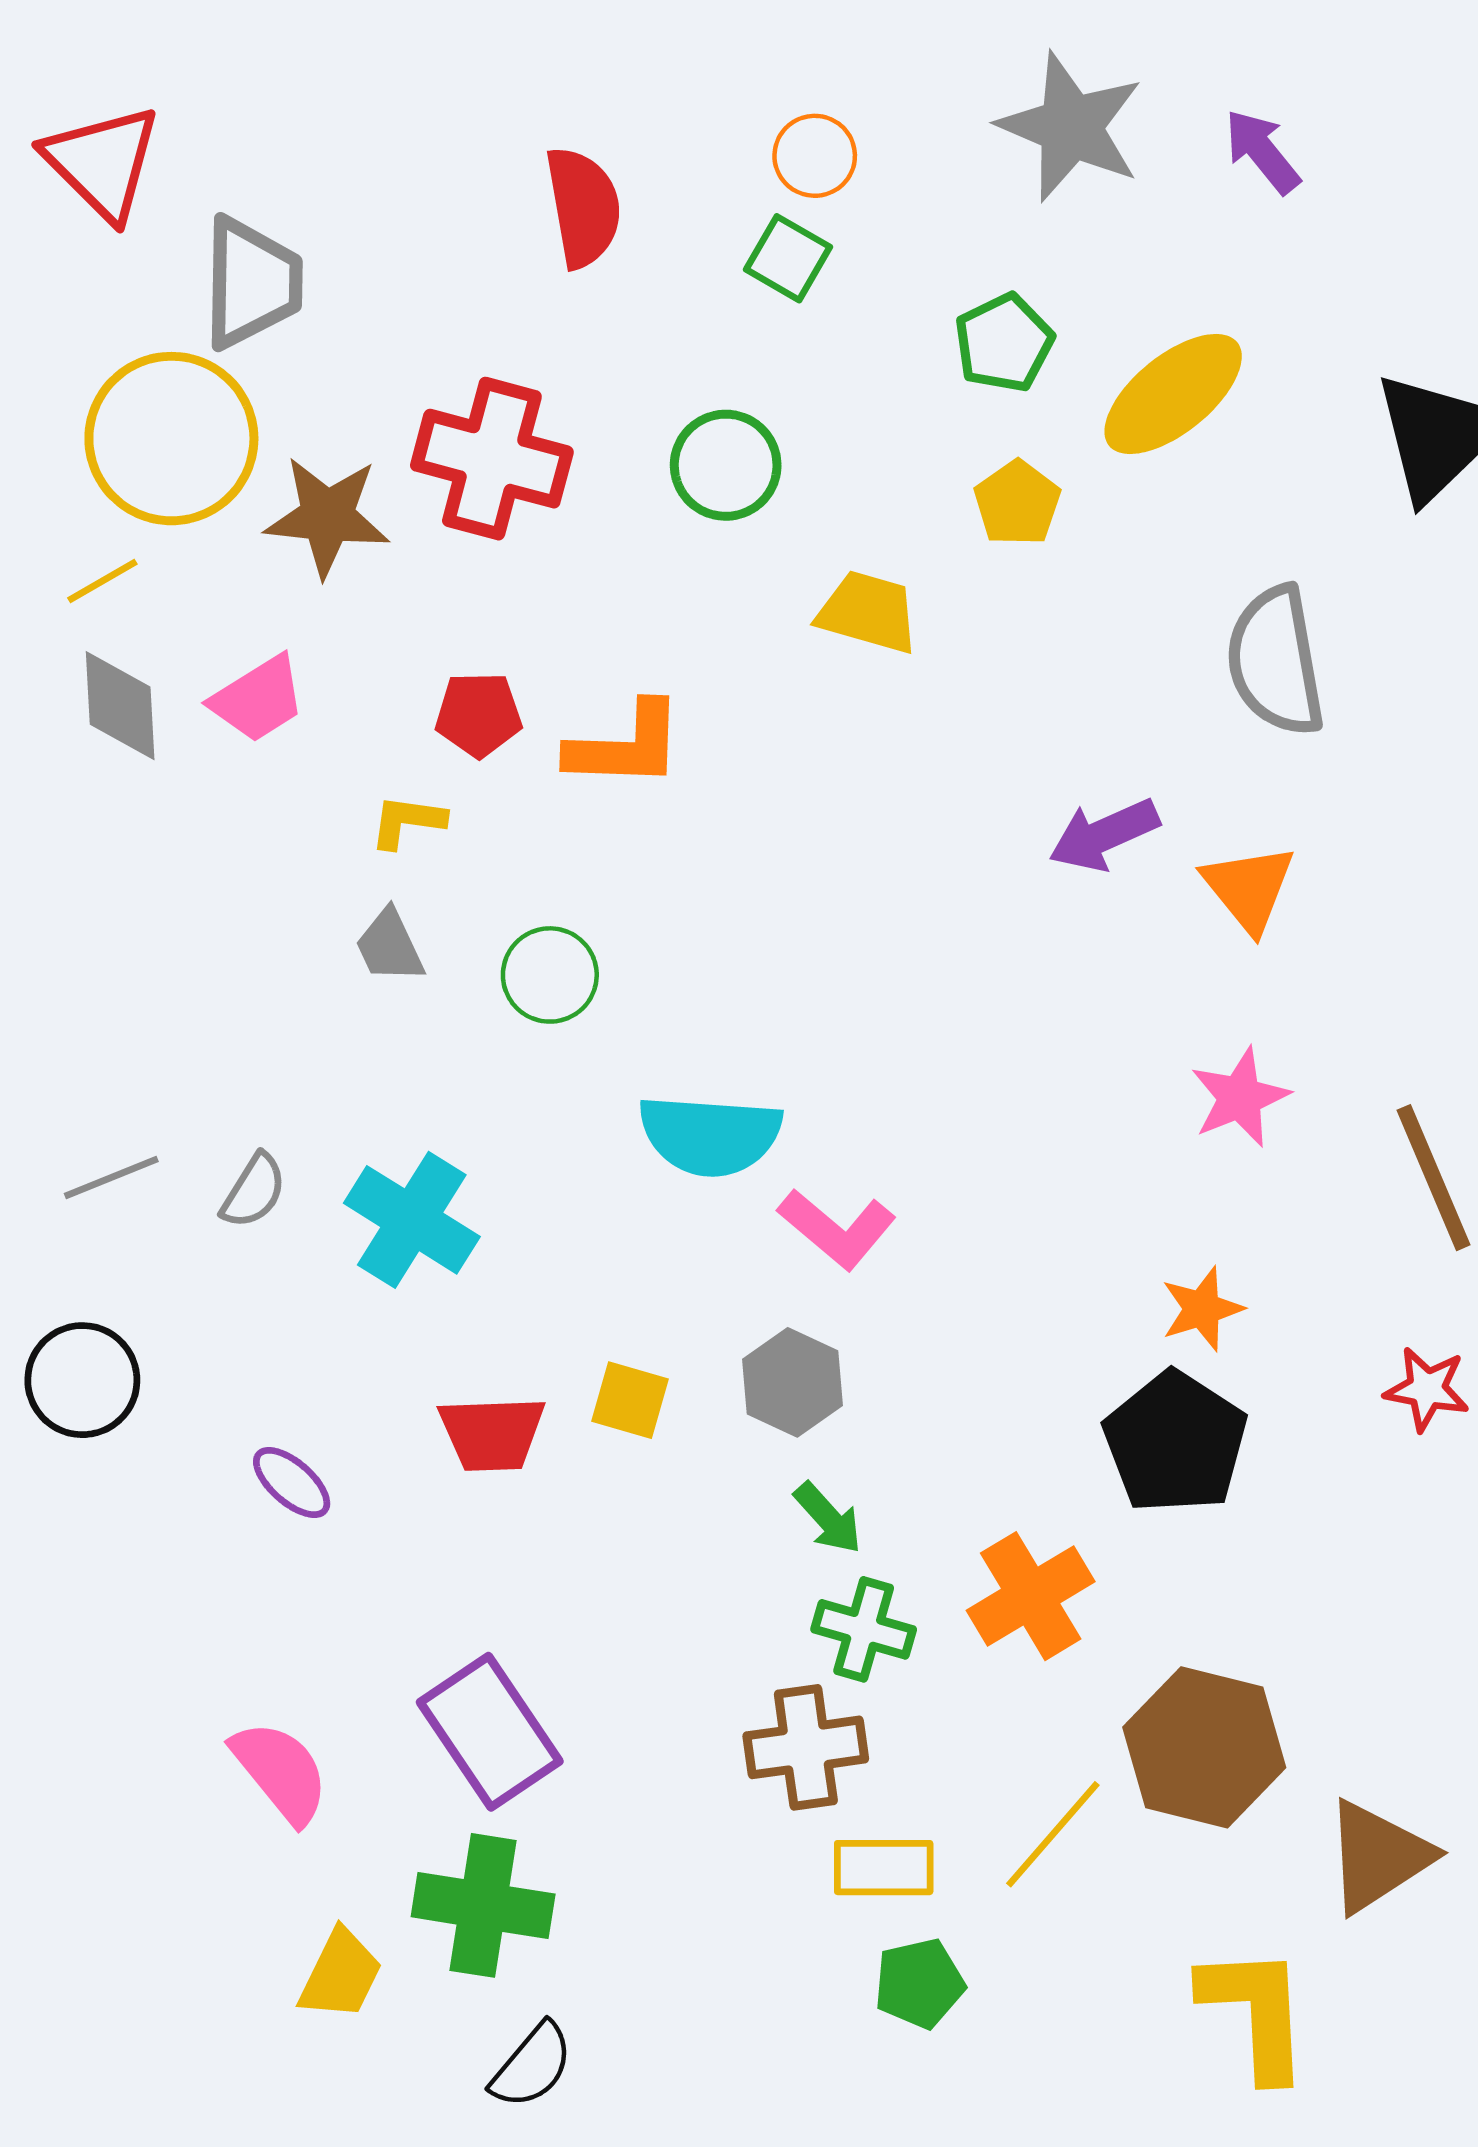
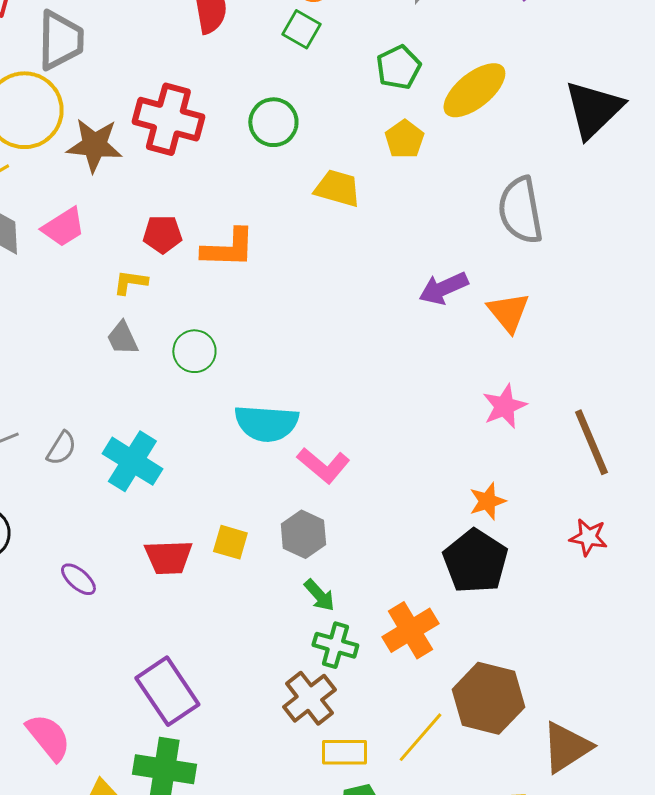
brown cross: (806, 1747) -> (309, 698), turned -30
pink semicircle: (280, 1772) -> (48, 737), moved

